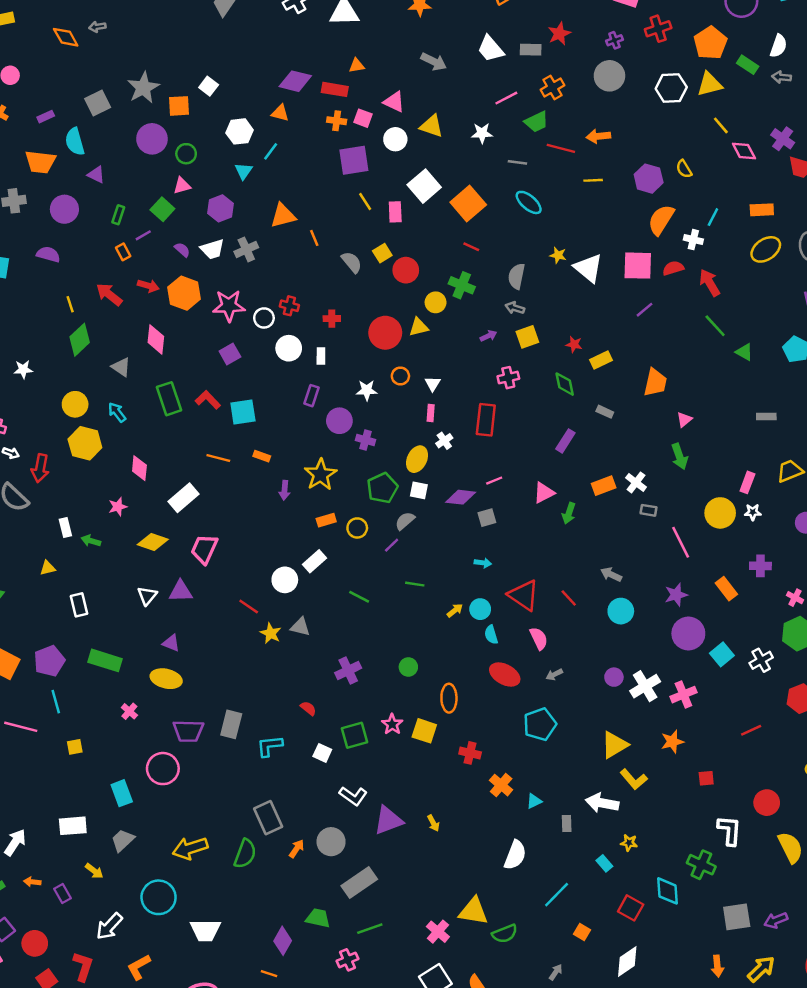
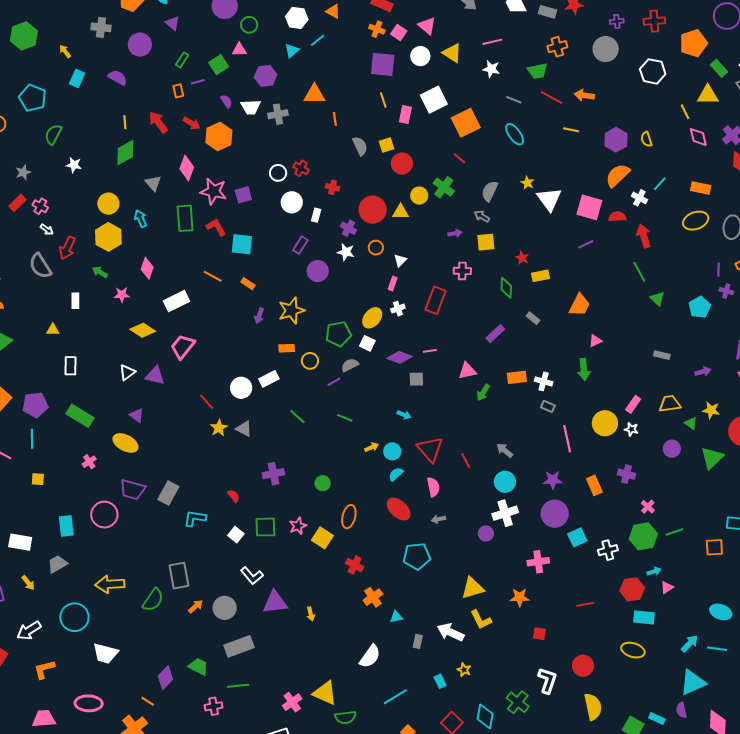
yellow triangle: (710, 84) -> (708, 95), moved
pink line: (506, 98) -> (492, 42), moved
pink star: (229, 306) -> (214, 191), moved
purple cross: (366, 440) -> (348, 228), moved
white cross: (636, 482) -> (544, 381), turned -36
green arrow: (91, 541) -> (100, 272), moved
cyan semicircle: (491, 635) -> (396, 474), turned 49
white cross: (645, 686) -> (505, 513), moved

